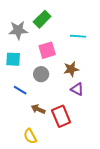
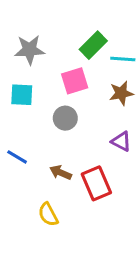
green rectangle: (42, 19) -> (93, 45), moved
brown star: (71, 69) -> (121, 93), moved
blue line: (20, 90) -> (17, 157), moved

